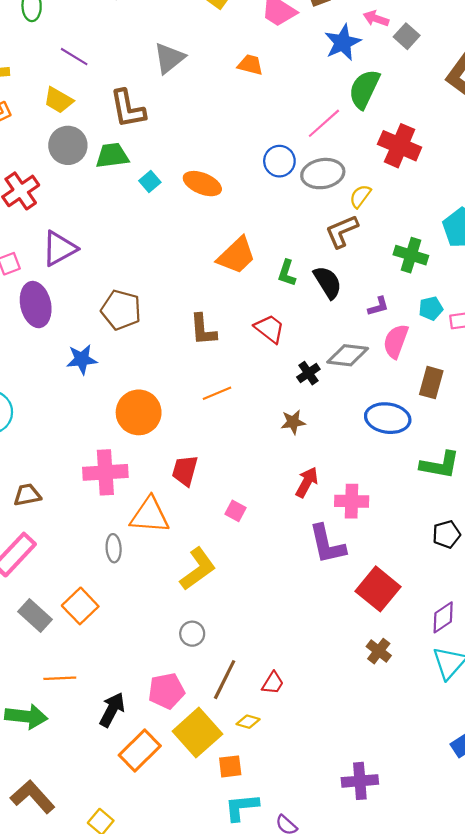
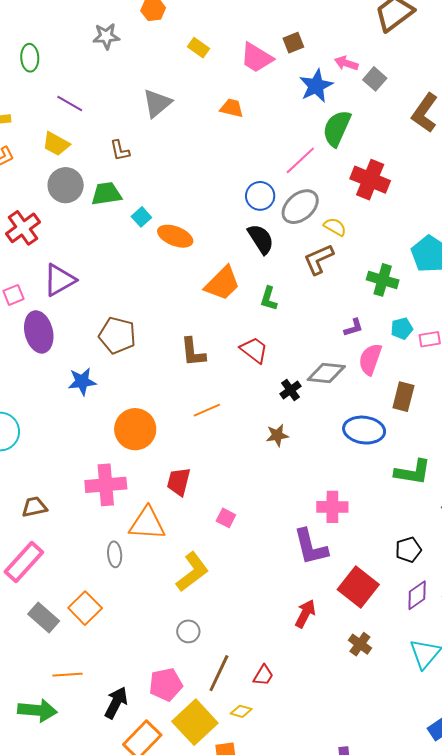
brown L-shape: (128, 109) -> (120, 150), size x0.6
gray ellipse: (323, 174) -> (300, 207), turned -30
orange ellipse: (202, 184) -> (175, 236), moved
yellow semicircle: (360, 196) -> (335, 227), turned 85
black semicircle: (328, 282) -> (261, 239), moved
red arrow: (307, 482) -> (305, 614), moved
black pentagon: (446, 534) -> (408, 550), moved
purple diamond: (443, 617) -> (417, 595), moved

